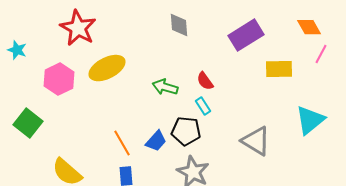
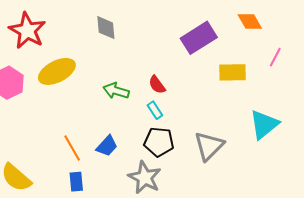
gray diamond: (179, 25) -> (106, 28), moved
orange diamond: (309, 27) -> (250, 21), moved
black pentagon: (186, 131) -> (159, 142), moved
gray triangle: (256, 141) -> (209, 146), turned 44

